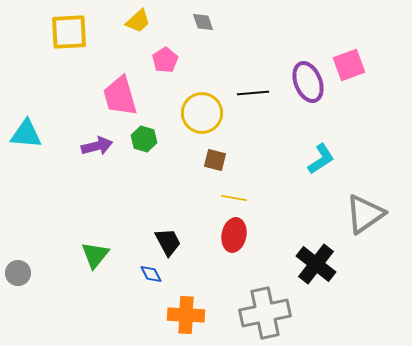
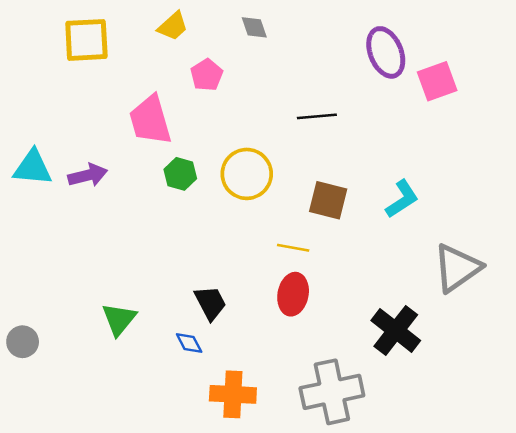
purple ellipse: (308, 82) -> (386, 52), moved
yellow circle: (202, 113) -> (247, 174), moved
purple arrow: (97, 146) -> (88, 175), moved
brown square: (215, 160) -> (328, 200), moved, size x1.4

